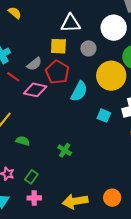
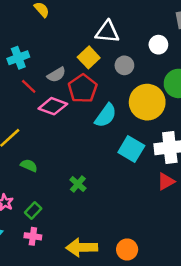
white circle: (114, 28) -> (158, 45), size x0.6
yellow square: (58, 46) -> (89, 57), turned 36
cyan square: (104, 116) -> (131, 149), size x1.5

